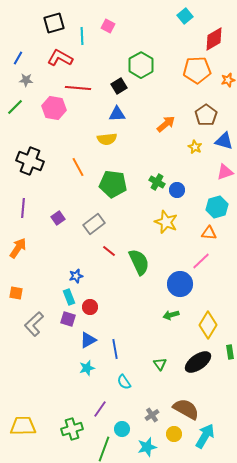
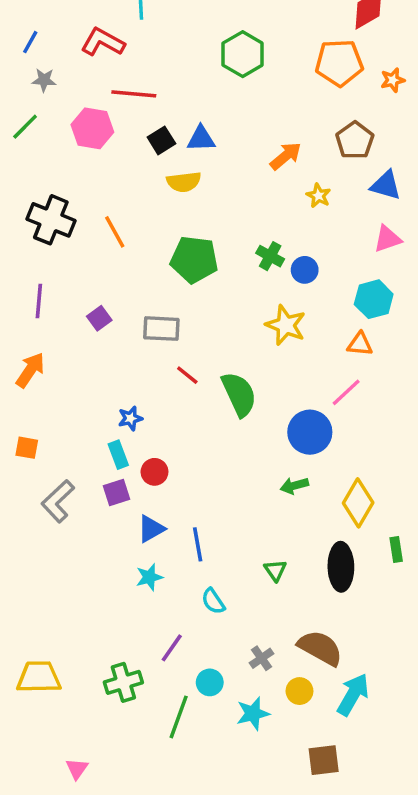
black square: (119, 86) -> (161, 140), moved
yellow star: (195, 147) -> (318, 196), moved
orange line: (78, 167) -> (115, 232), moved
gray rectangle: (94, 224) -> (161, 329), turned 40
purple square: (68, 319) -> (117, 493), turned -35
black ellipse: (198, 362) -> (341, 567), turned -56

